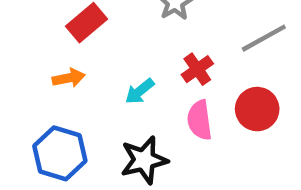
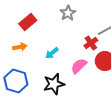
red cross: (197, 69) -> (91, 43), moved
pink semicircle: (200, 120) -> (79, 66), turned 54

